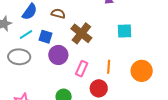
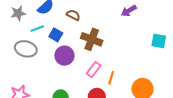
cyan square: (125, 31) -> (159, 41), moved
brown cross: (81, 33) -> (92, 39), turned -30
pink rectangle: (82, 69) -> (94, 70), moved

